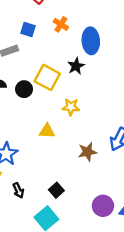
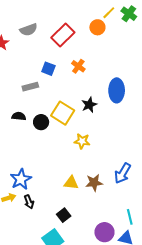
blue ellipse: (91, 41) -> (117, 90), moved
yellow triangle: (47, 131) -> (71, 183), moved
black arrow: (18, 190) -> (29, 202), moved

